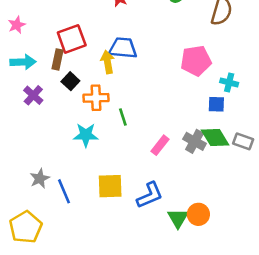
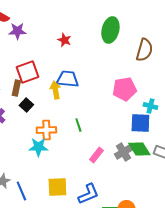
orange cross: (96, 98) -> (46, 130), moved
blue square: (216, 104) -> (140, 123), size x1.5
green line: (123, 117) -> (78, 125), moved
gray cross: (195, 141) -> (123, 152), turned 30

